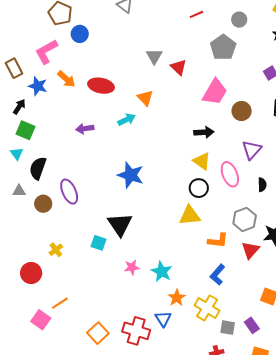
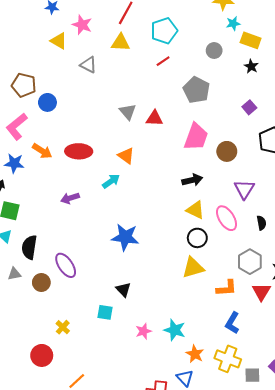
gray circle: (239, 20) -> (214, 51), moved
red triangle: (179, 67) -> (154, 118), turned -30
black triangle: (120, 224) -> (123, 290), size x0.6

